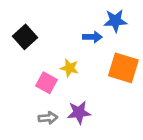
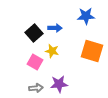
black square: (25, 37) -> (34, 33), moved
blue arrow: (92, 37) -> (55, 28), moved

